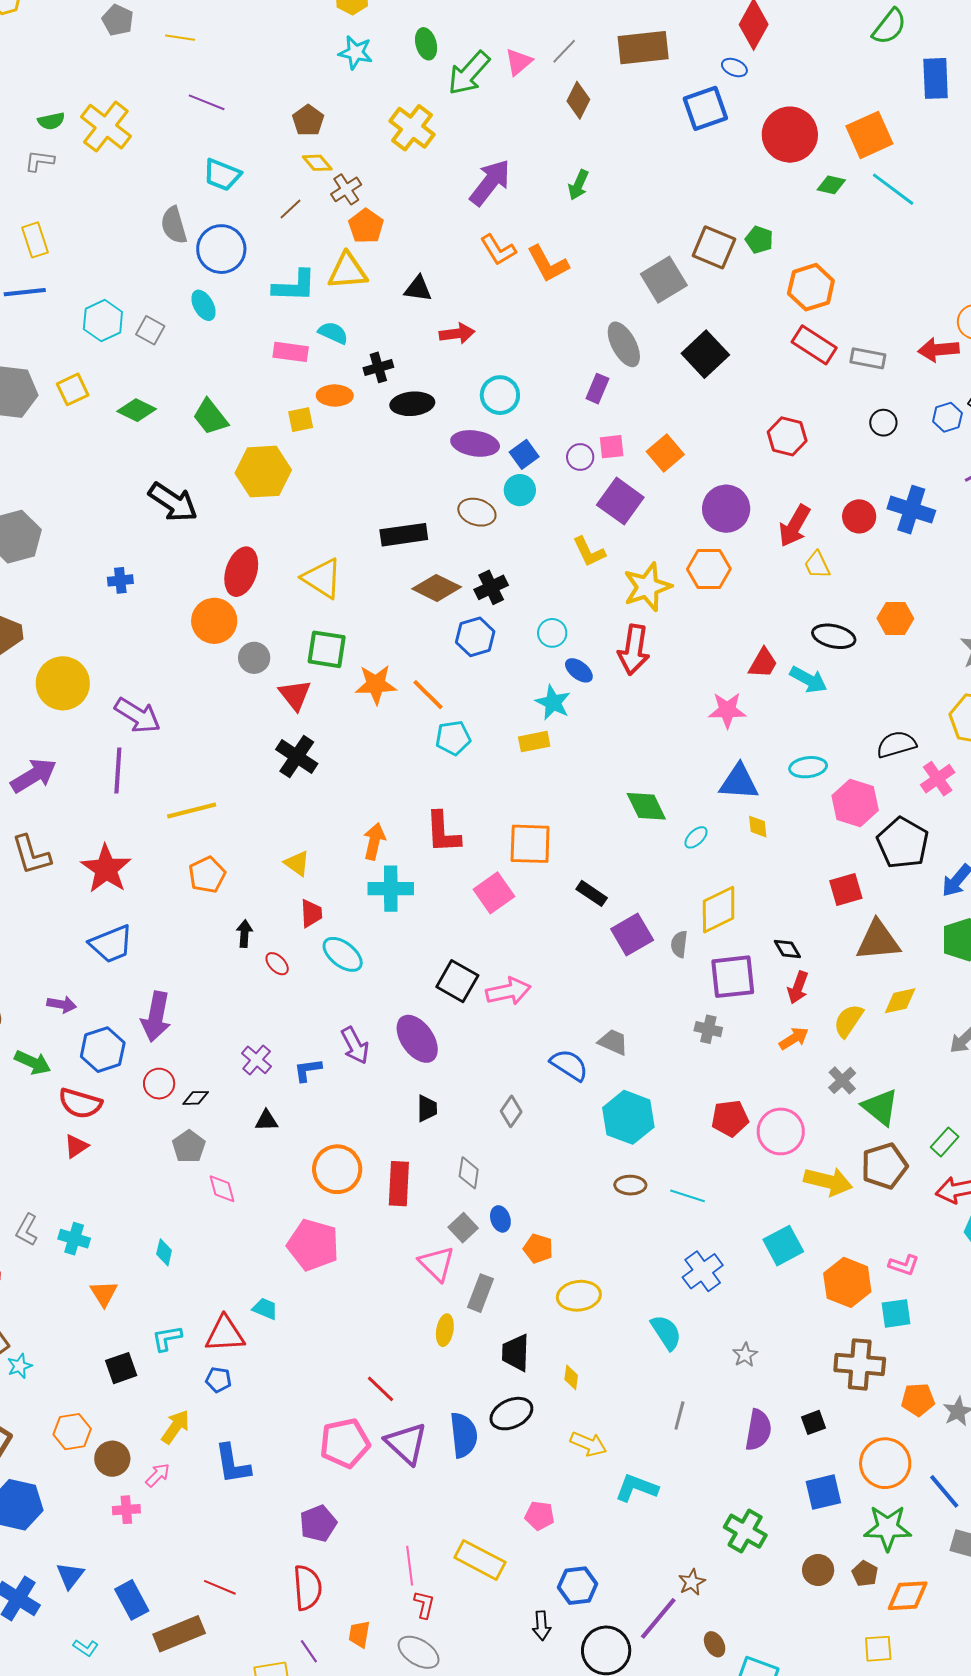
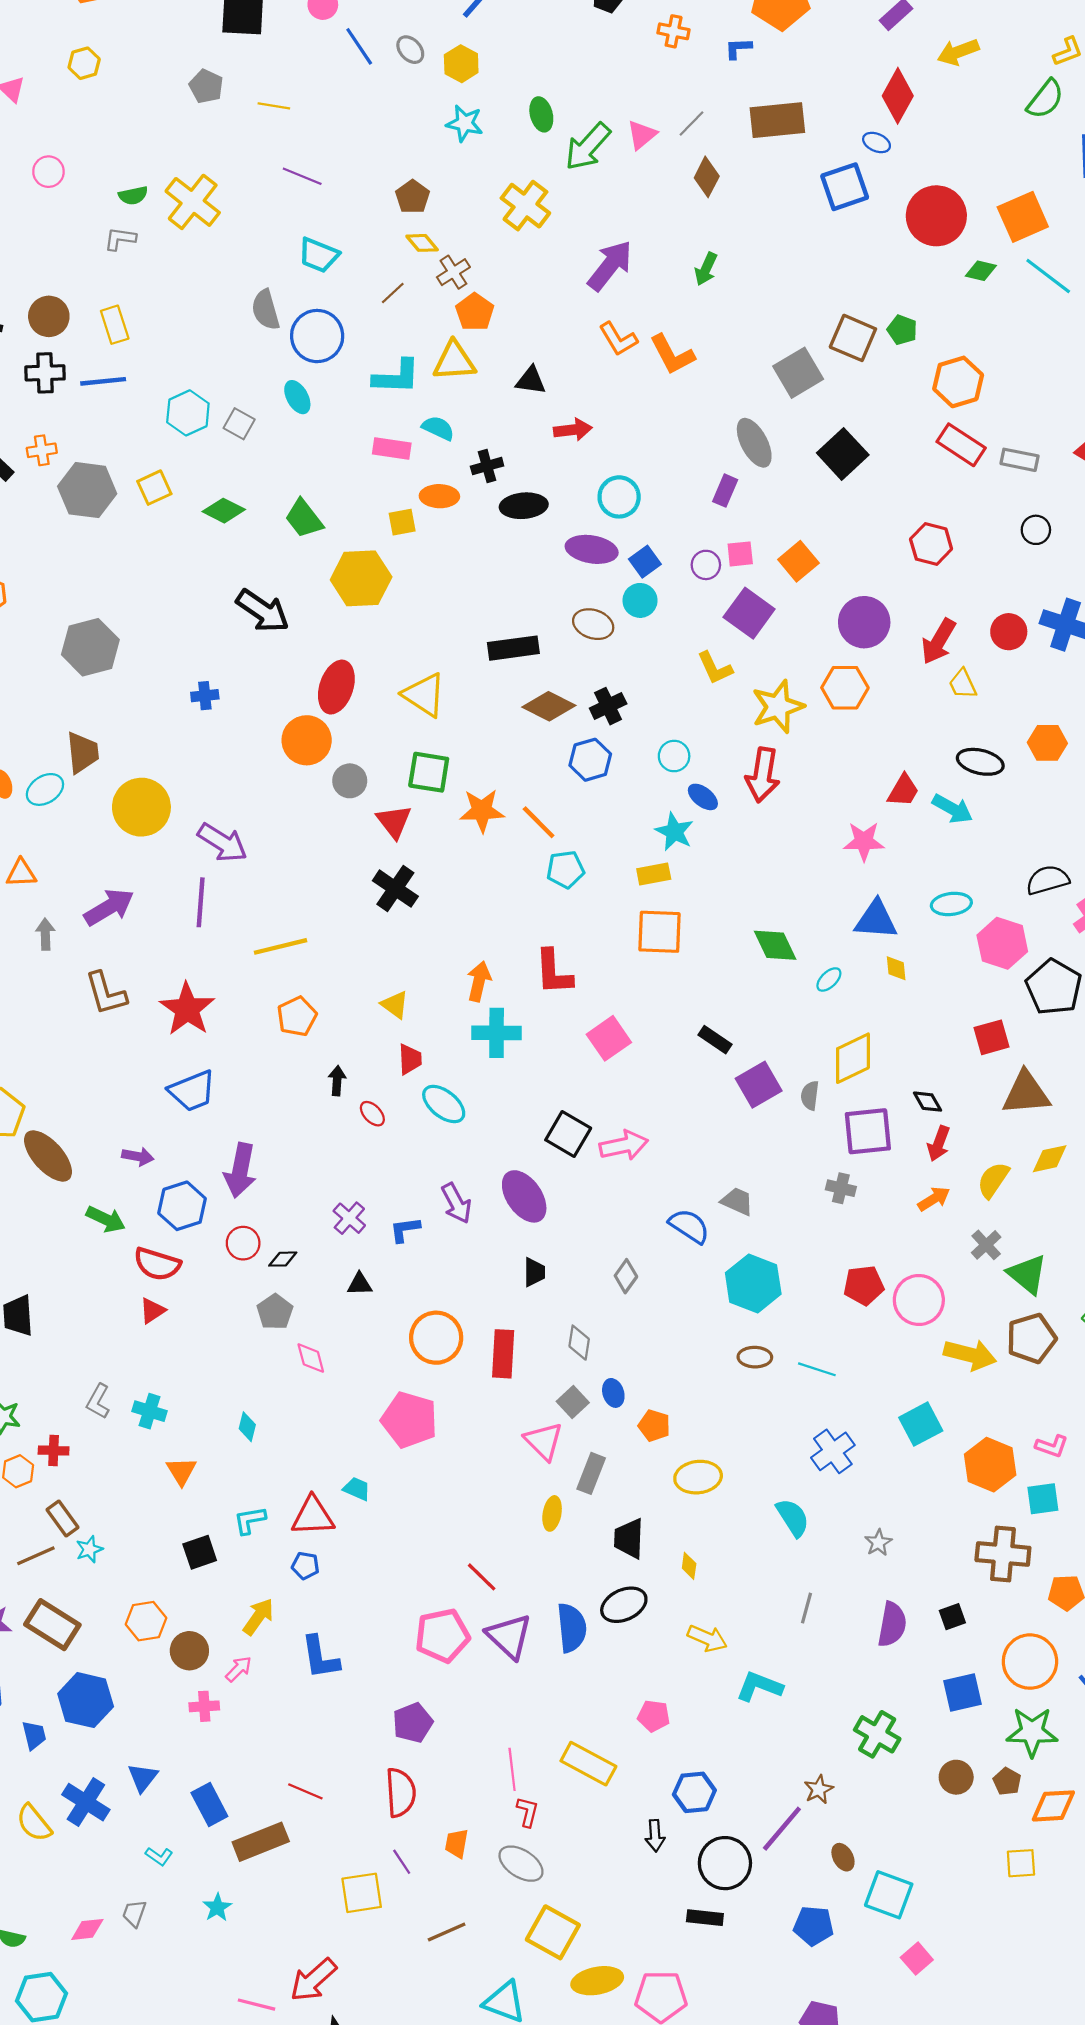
orange square: (530, 844) -> (660, 932), moved

